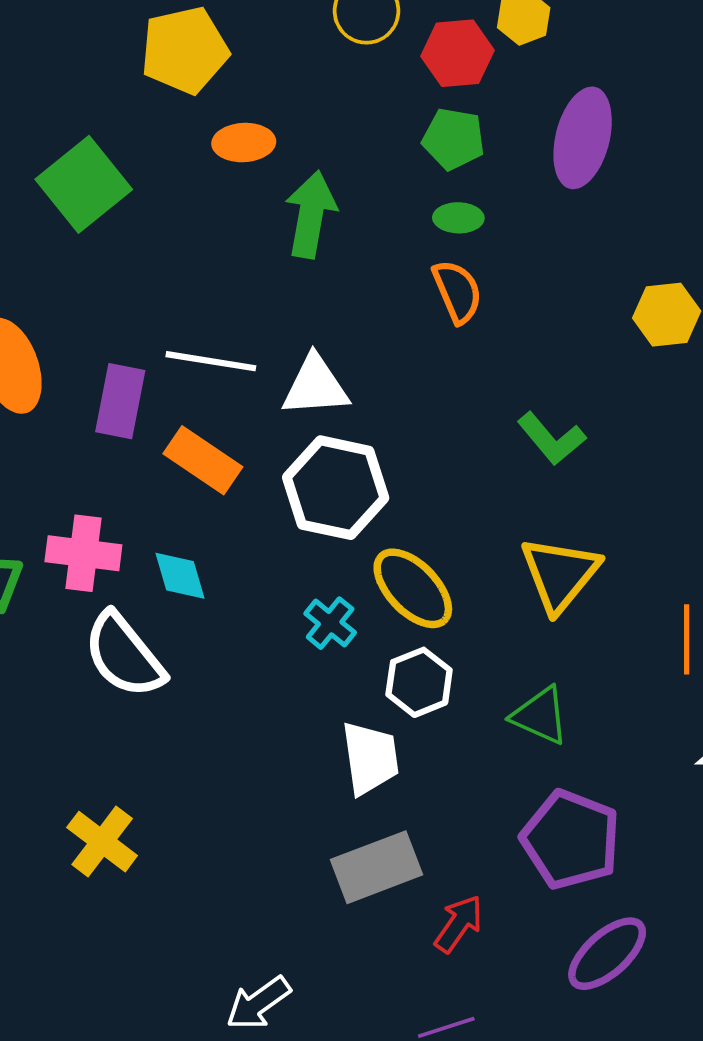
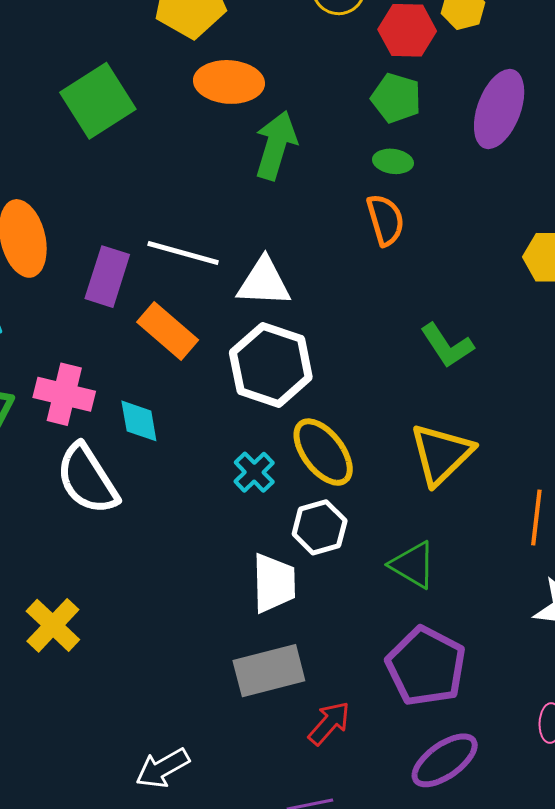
orange ellipse: (244, 143) -> (229, 82), size x1.4

